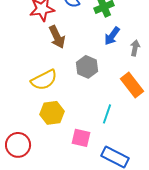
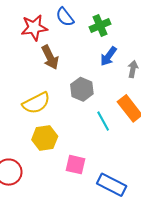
cyan line: (107, 114) -> (103, 121), moved, turned -48

